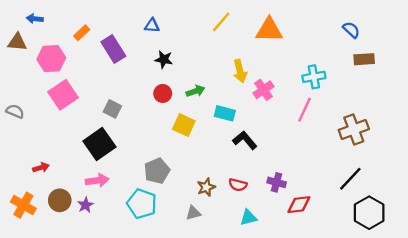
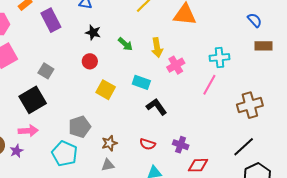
green arrow: (195, 91) -> (125, 44), moved, turned 56
brown star: (206, 187) -> (109, 143), moved

